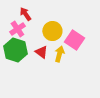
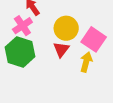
red triangle: (41, 52) -> (61, 49), moved, turned 32
yellow arrow: (59, 54) -> (86, 62), moved

